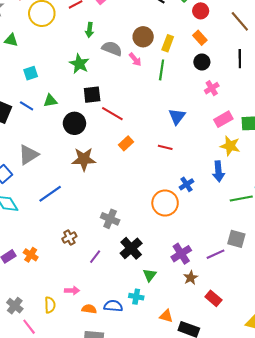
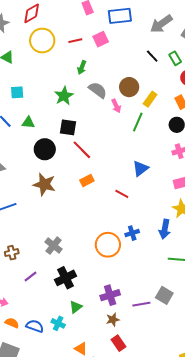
red rectangle: (213, 298) -> (119, 343), moved

